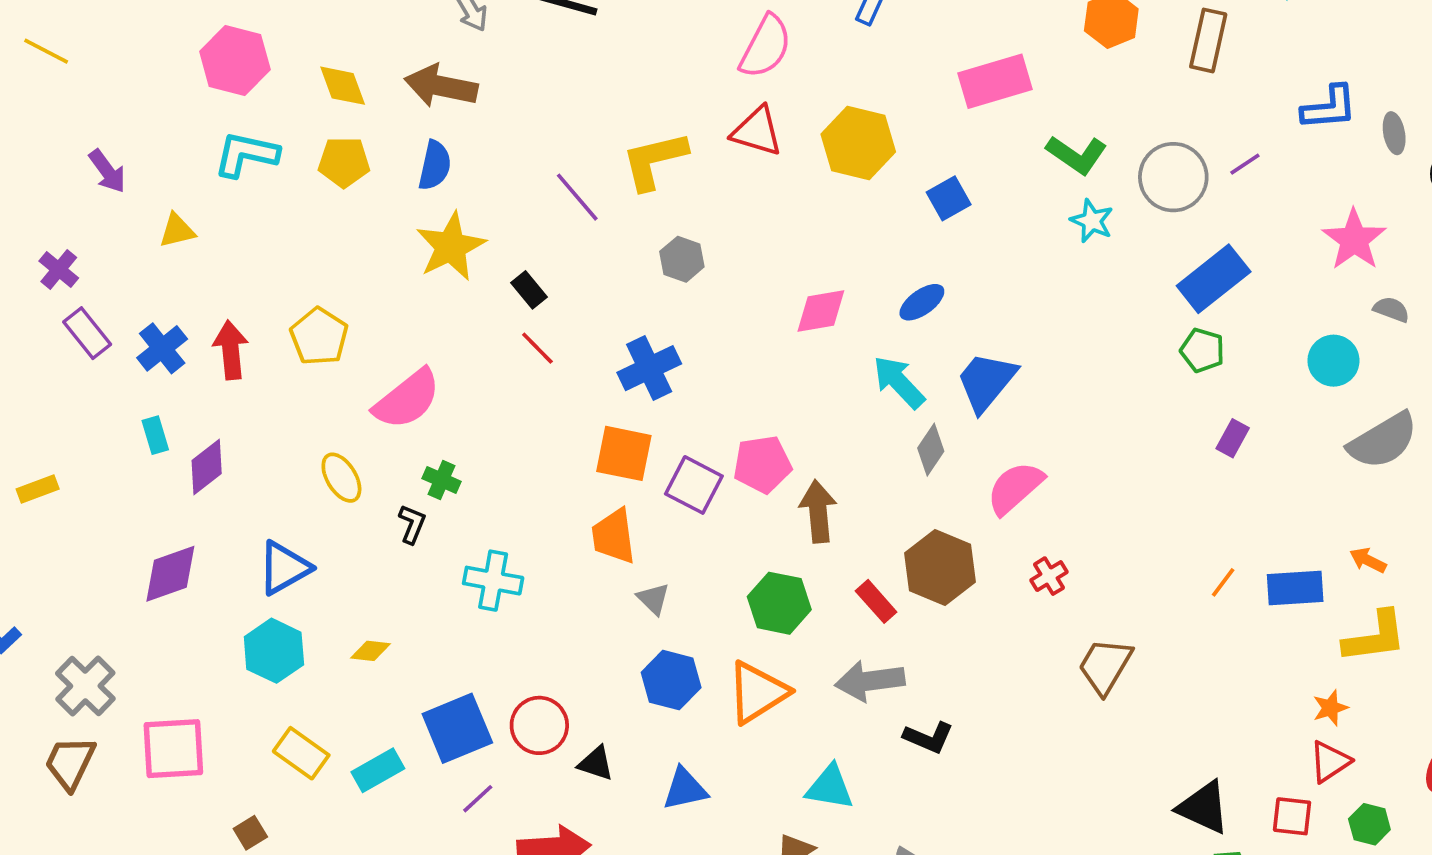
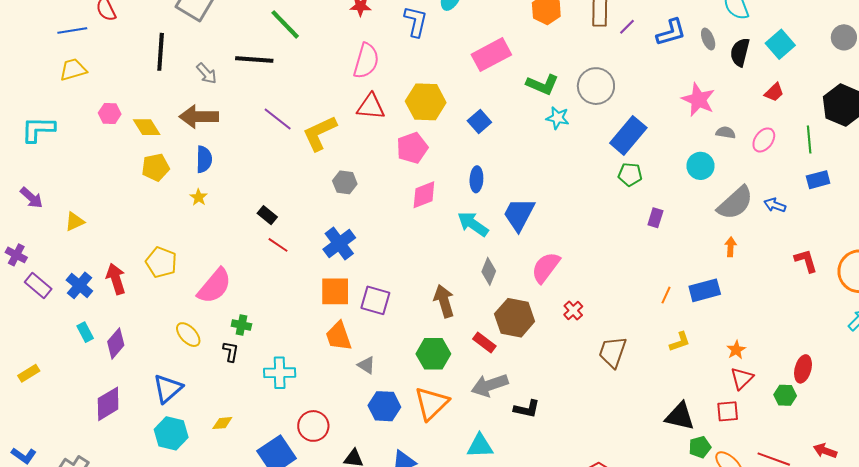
pink hexagon: (235, 61) -> (110, 113), moved, size x0.6
cyan L-shape: (246, 154) -> (38, 129), moved
purple line: (1245, 164) -> (627, 27), moved
purple line: (577, 197) -> (278, 119), moved
yellow star: (451, 247) -> (199, 197), moved, size x0.5
blue ellipse: (922, 302) -> (476, 179), turned -40
gray diamond: (931, 450) -> (489, 271), moved
pink pentagon: (762, 464) -> (412, 148), moved
orange arrow: (1368, 560) -> (731, 247), moved, turned 78
yellow L-shape: (1375, 637) -> (680, 342), moved, size x0.6
red circle: (539, 725) -> (313, 426), moved
green hexagon: (1369, 824) -> (785, 395), moved

